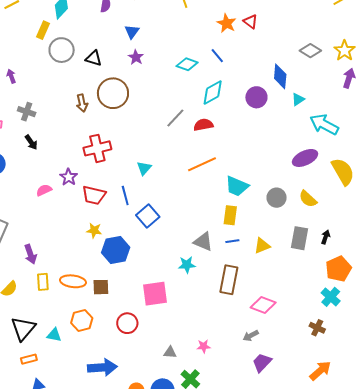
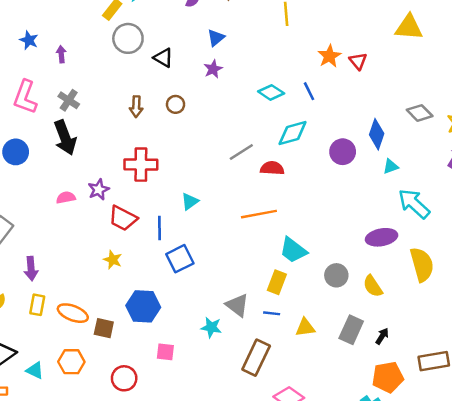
brown circle: (113, 93) -> (176, 104), size x0.5
black arrow: (31, 142) -> (65, 138), size x1.8
blue hexagon: (116, 250) -> (143, 306), moved
pink square: (155, 294) -> (165, 352), size x0.6

